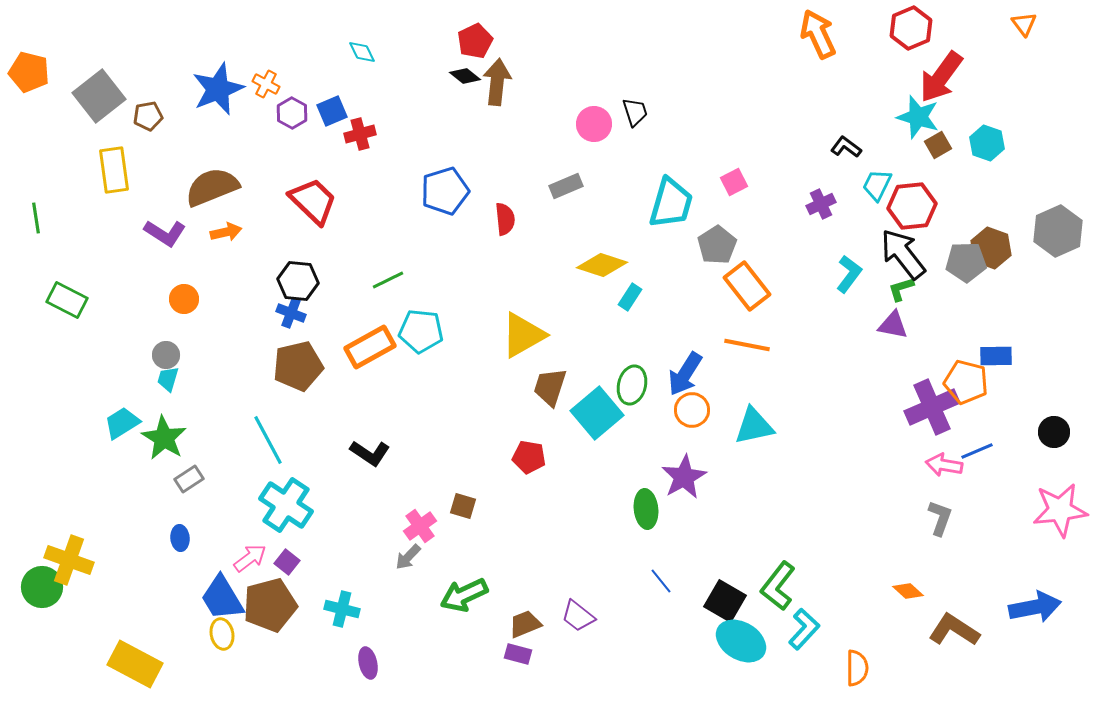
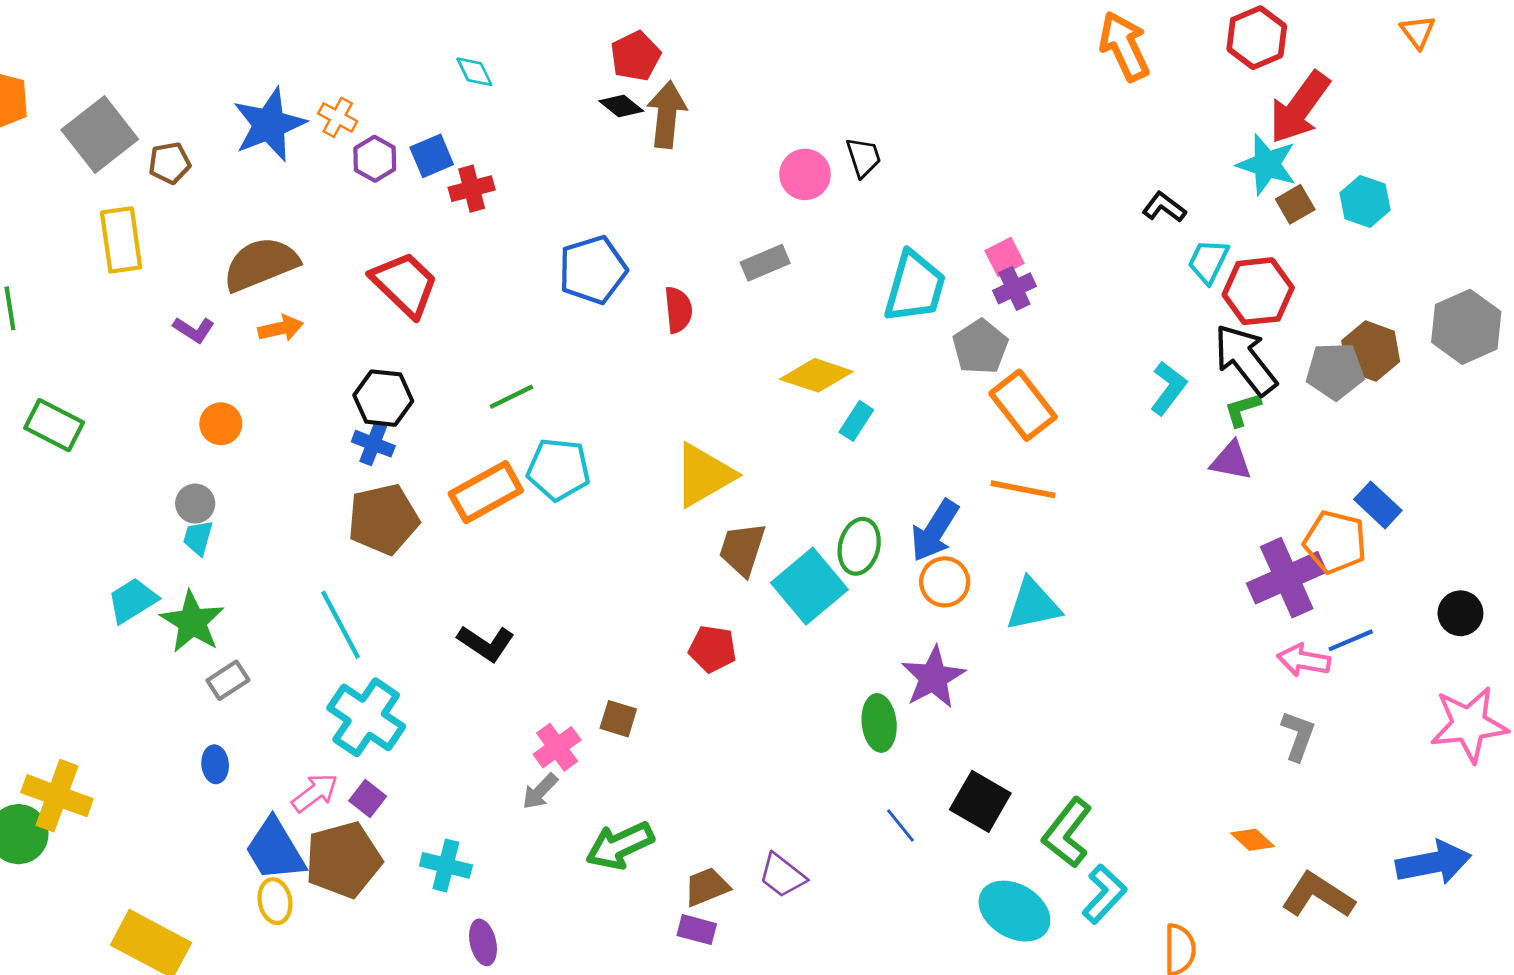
purple cross: (821, 204) -> (1014, 288), moved
purple L-shape: (165, 233) -> (194, 330), size x0.7
blue rectangle: (996, 356) -> (1378, 505), turned 44
black square: (725, 601) -> (980, 801), moved

